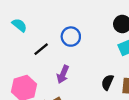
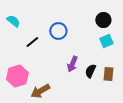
purple arrow: (63, 74) -> (72, 64), moved

